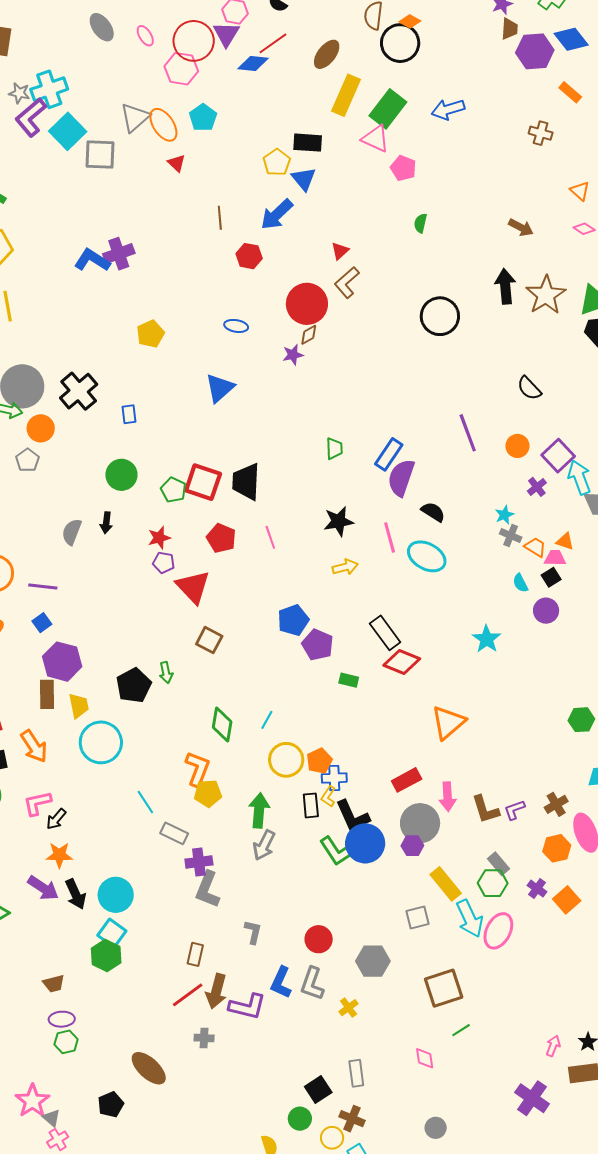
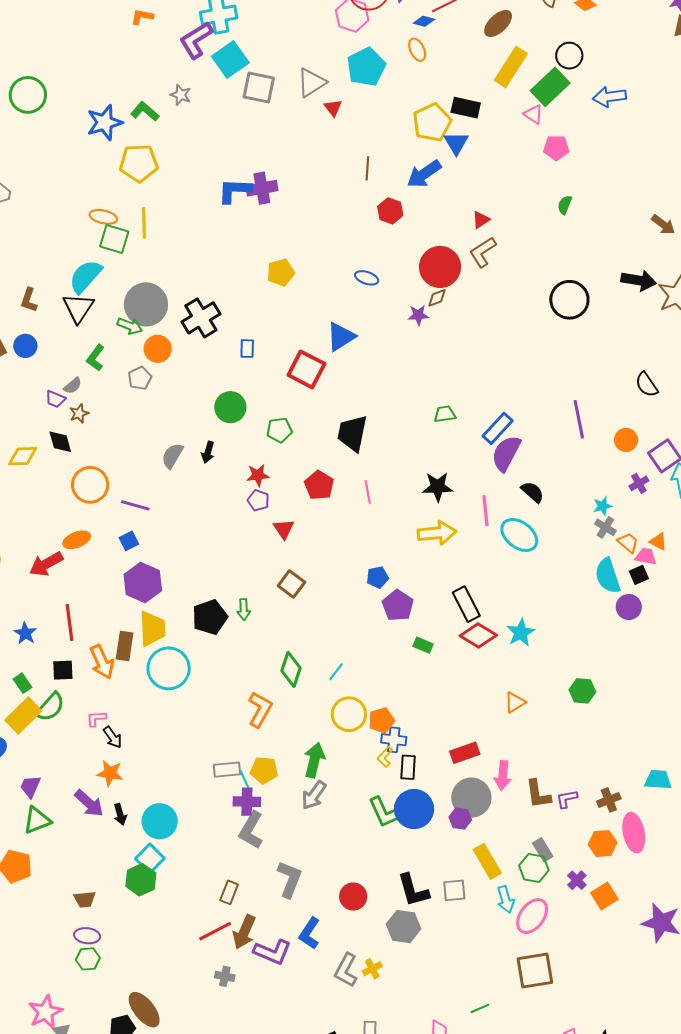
black circle: (400, 43) -> (569, 56), moved, size x0.7
blue diamond: (253, 64) -> (424, 21), size x0.7
gray star: (19, 93) -> (181, 95), moved
gray triangle: (135, 117) -> (311, 83), moved
cyan pentagon: (203, 118) -> (366, 67), size x1.4
orange ellipse: (163, 125) -> (417, 50), moved, size x0.7
pink triangle: (376, 139) -> (533, 114), size x0.7
yellow pentagon: (277, 162) -> (432, 123), size x1.4
pink pentagon: (403, 168) -> (556, 148), turned -30
blue L-shape: (92, 260) -> (235, 191), turned -39
black arrow: (505, 286) -> (639, 280), turned 96
green trapezoid: (334, 449) -> (445, 414), turned -105
red square: (203, 482) -> (306, 369), moved
green pentagon: (173, 490) -> (279, 430), turned 30
yellow arrow: (345, 567) -> (437, 533), size x1.5
cyan semicircle: (520, 583) -> (608, 576), size x1.8
red triangle: (193, 587) -> (284, 529), size x0.6
blue pentagon: (293, 620) -> (377, 577), size x0.7
cyan star: (487, 639) -> (521, 633), moved
brown rectangle: (47, 694) -> (125, 646), moved
yellow trapezoid: (79, 706) -> (152, 629), size x1.4
green hexagon: (581, 720) -> (582, 691), moved
orange triangle: (448, 722) -> (515, 702), size x0.6
yellow pentagon: (208, 793) -> (264, 770), moved
cyan line: (145, 802) -> (246, 782), moved
pink L-shape: (37, 803) -> (96, 719), size x0.7
black rectangle: (311, 805) -> (408, 767), moved
black L-shape: (353, 816) -> (413, 890), moved
black arrow: (56, 819) -> (113, 737), turned -85
gray rectangle: (174, 833) -> (227, 770), turned -40
black arrow: (76, 894) -> (120, 814), size x0.7
cyan arrow: (470, 918) -> (506, 899), size x0.7
gray L-shape: (253, 932) -> (290, 879), size x1.5
gray L-shape: (312, 984) -> (346, 970), moved
brown square: (444, 988) -> (535, 971), moved
brown ellipse: (149, 1068) -> (144, 1010), moved

